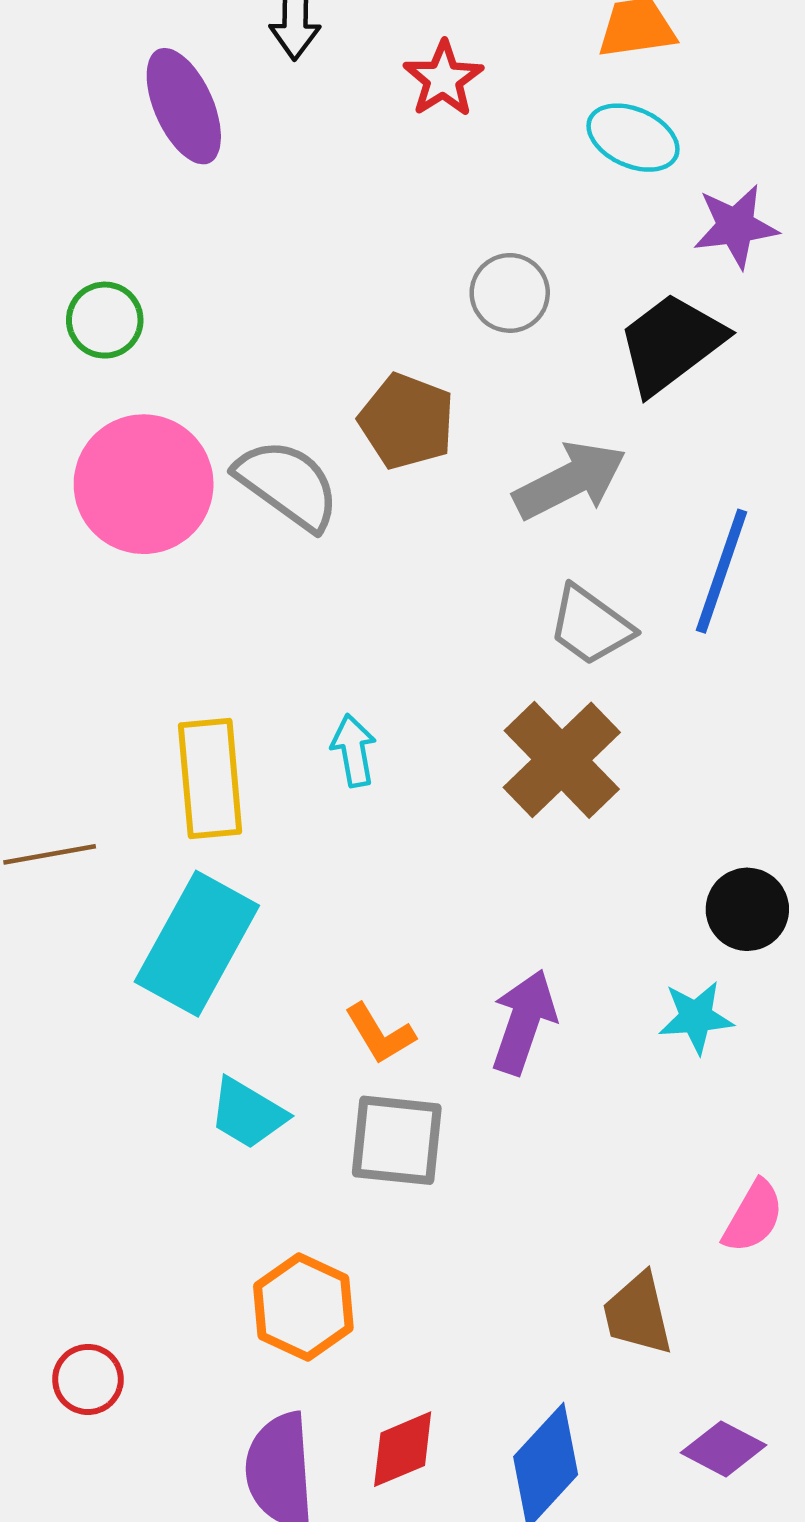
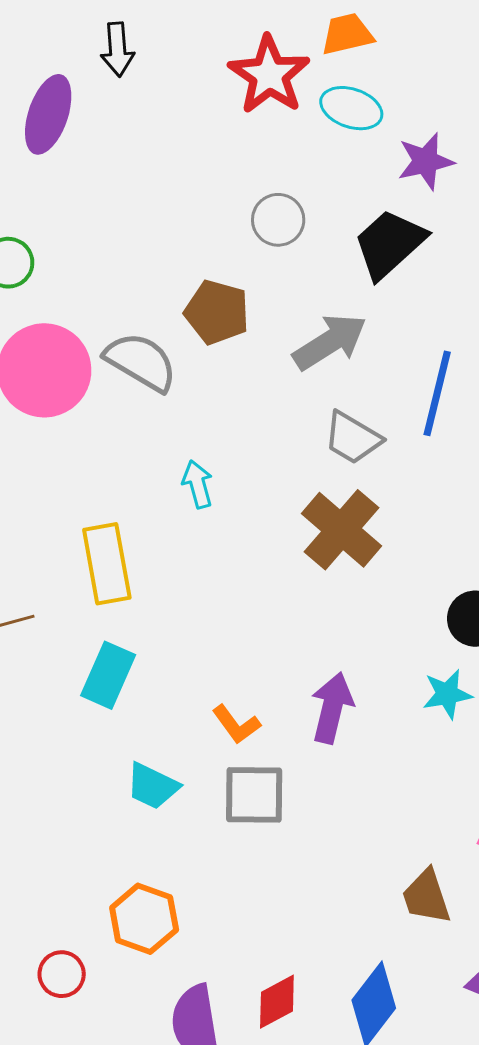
red star: (443, 79) -> (269, 75), moved, size x1.5
purple ellipse: (184, 106) -> (48, 114), turned 48
cyan arrow: (354, 751) -> (198, 484), moved
cyan rectangle: (197, 944) -> (108, 675), size x0.7
orange hexagon: (303, 1307) -> (144, 919), moved

